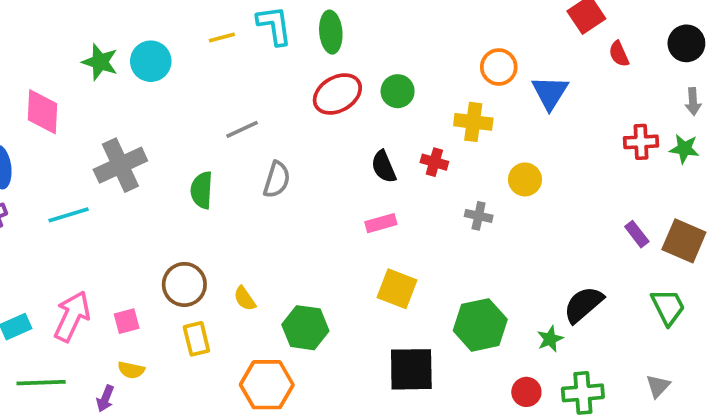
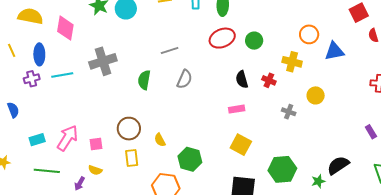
blue triangle: (550, 93) -> (334, 51), turned 40
cyan line: (69, 215) -> (62, 75), moved

